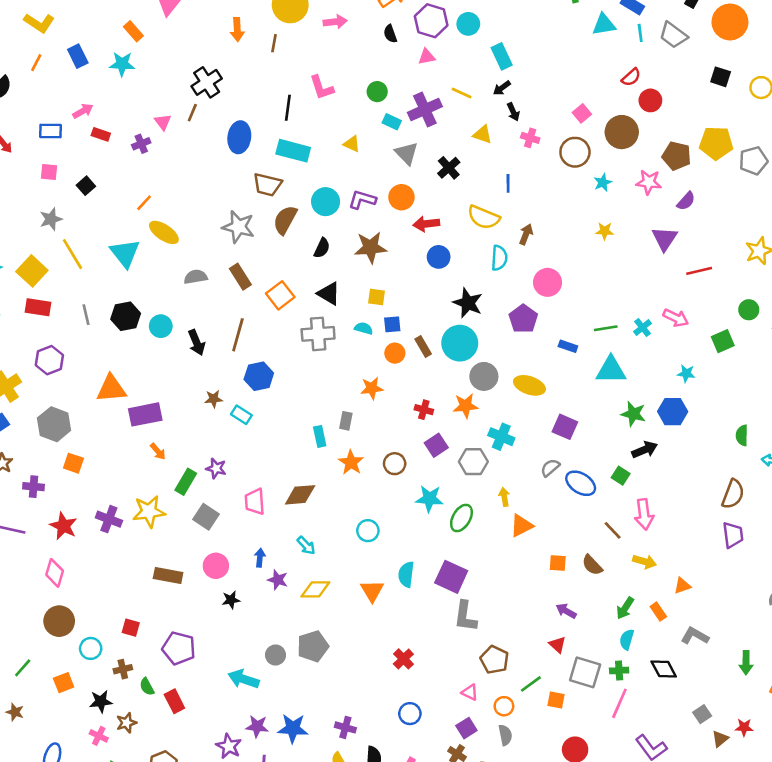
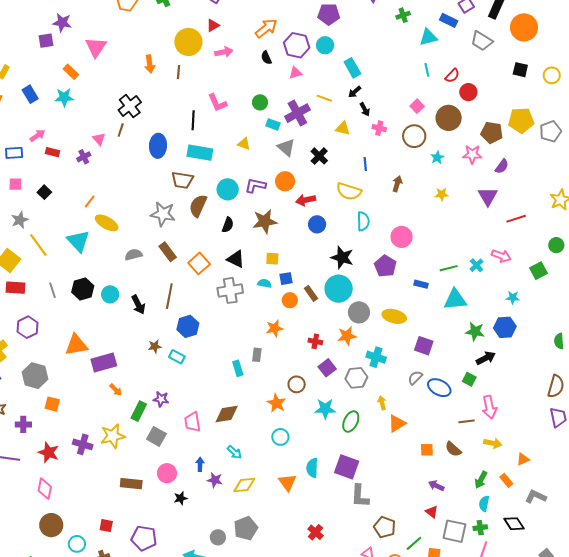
cyan line: (640, 33) -> (427, 70), moved
brown arrow: (526, 234) -> (397, 184), moved
orange star: (351, 462) -> (276, 403), moved
brown line: (613, 530) -> (467, 421), turned -49

